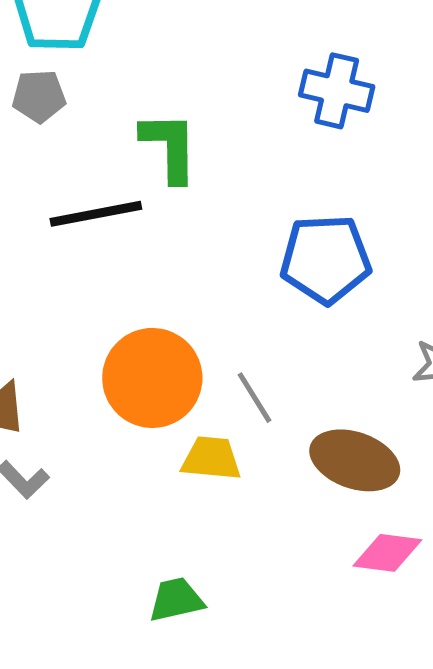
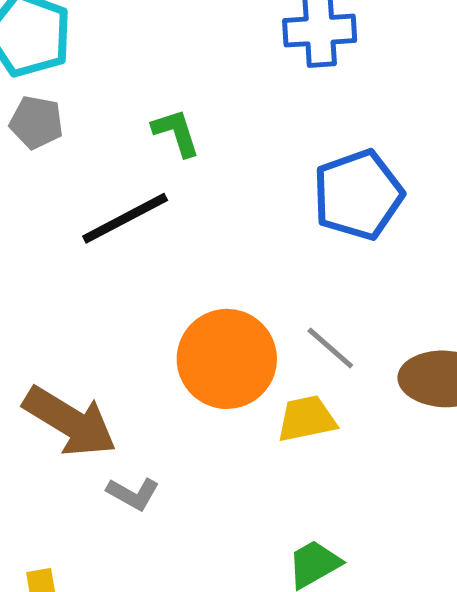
gray pentagon: (39, 96) -> (36, 122), turned 30
green L-shape: (170, 147) -> (176, 133), size x0.7

